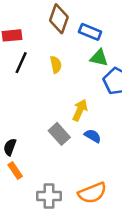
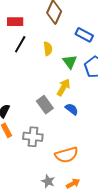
blue rectangle: (90, 32) -> (84, 35), moved
green triangle: (99, 58) -> (70, 62), moved, turned 35
gray cross: (49, 196) -> (33, 137), moved

